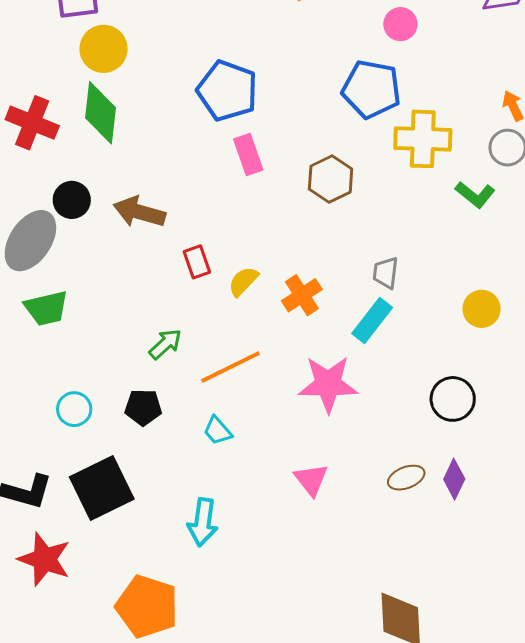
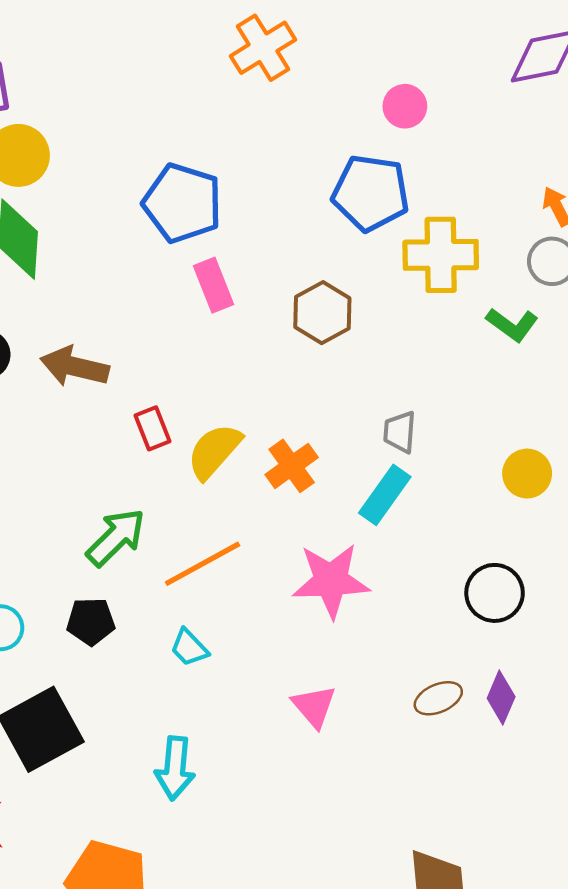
yellow semicircle: (243, 281) -> (214, 451), size x1.4
green arrow: (165, 344) -> (116, 537), size x1.4

